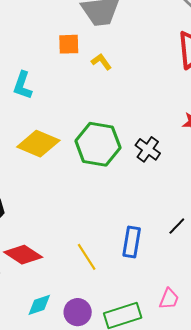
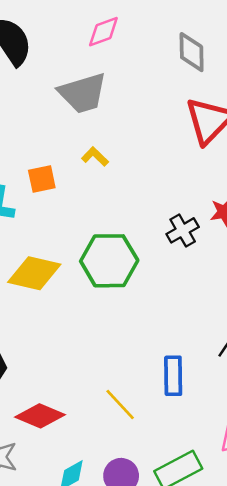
orange square: (69, 44) -> (42, 179), moved
black cross: (148, 149) -> (183, 230), moved, turned 35

